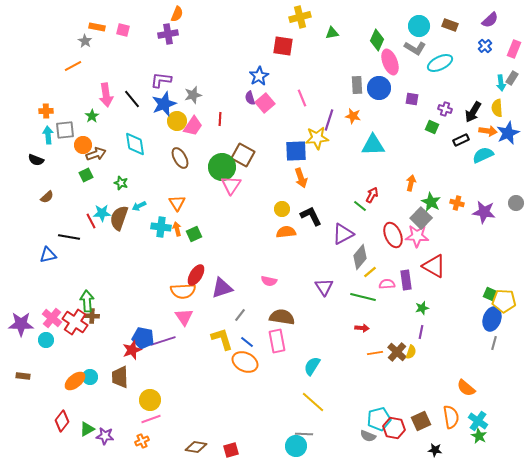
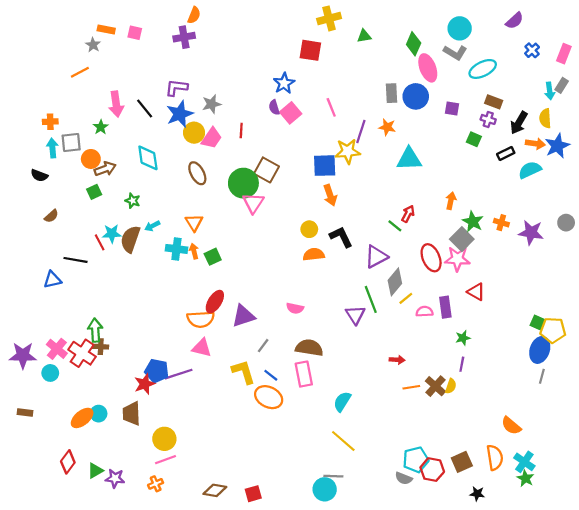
purple semicircle: (490, 20) -> (514, 21), moved
brown rectangle: (450, 25) -> (494, 102), moved
red triangle: (434, 266) -> (476, 292), size x0.7
green line: (363, 297) -> (371, 299), moved, turned 55
pink triangle: (184, 317) -> (202, 348), turned -42

